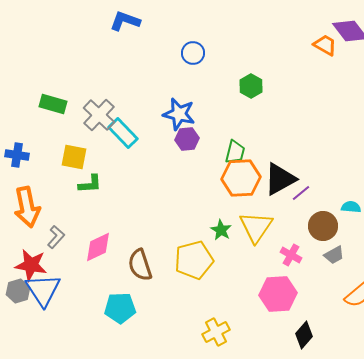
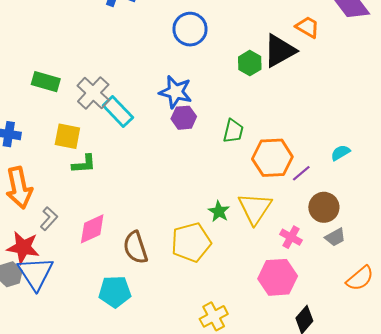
orange trapezoid: (325, 45) -> (307, 27), moved
blue circle: (193, 53) -> (190, 29), size x1.4
orange hexagon: (241, 178) -> (272, 158), moved
black triangle: (280, 179) -> (280, 51), moved
cyan semicircle: (351, 207) -> (340, 153), moved, turned -36

